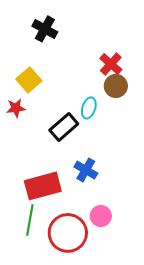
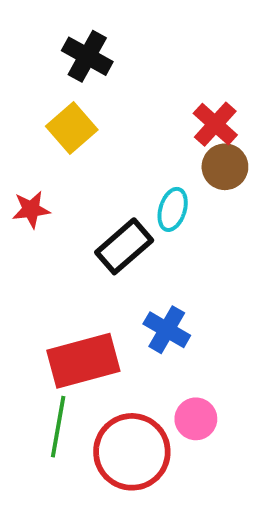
yellow square: (29, 80) -> (72, 128), moved

